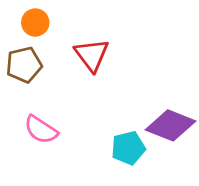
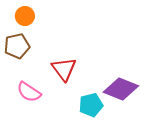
red triangle: (92, 55) -> (64, 69), moved

